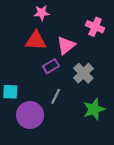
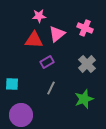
pink triangle: (66, 45) -> (57, 34), moved
gray cross: (83, 73) -> (87, 64), moved
purple circle: (30, 115) -> (21, 115), moved

